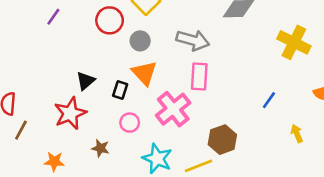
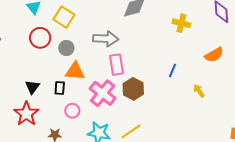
yellow cross: (294, 42) -> (181, 23), size x0.7
orange triangle: (144, 73) -> (75, 71), turned -30
brown hexagon: (222, 140) -> (133, 89), moved

